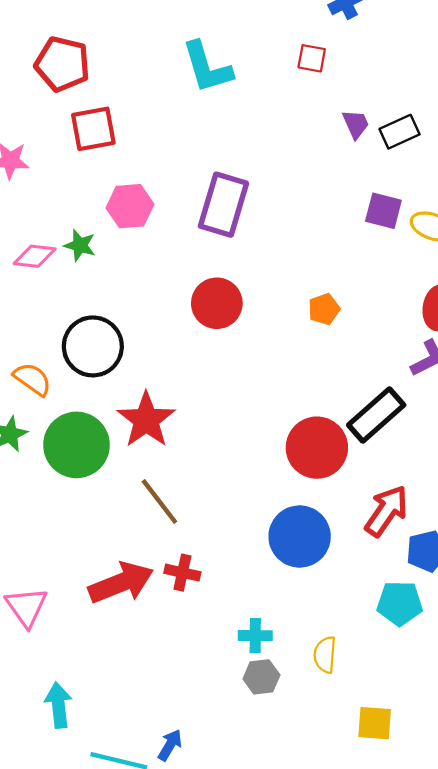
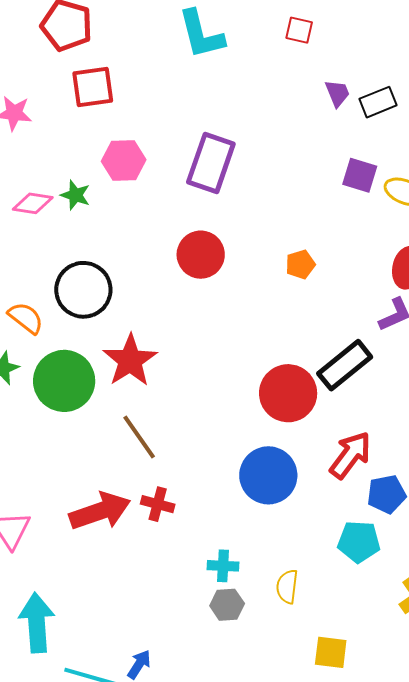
cyan arrow: (58, 705) -> (37, 623), size x1.4

